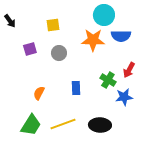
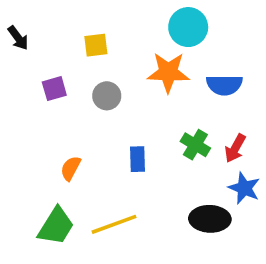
blue semicircle: (121, 36) -> (224, 85), moved
red arrow: (129, 70) -> (235, 148), moved
blue star: (124, 97) -> (244, 188), moved, turned 30
black ellipse: (100, 125) -> (210, 219), moved

